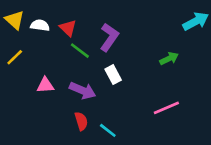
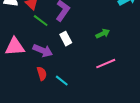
green arrow: (169, 59) -> (103, 34), moved
pink triangle: (45, 85) -> (15, 47), size x1.5

